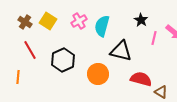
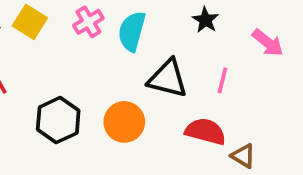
pink line: (154, 38) -> (222, 80), moved
black hexagon: (63, 60) -> (58, 120), moved

